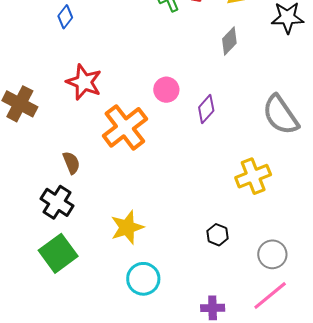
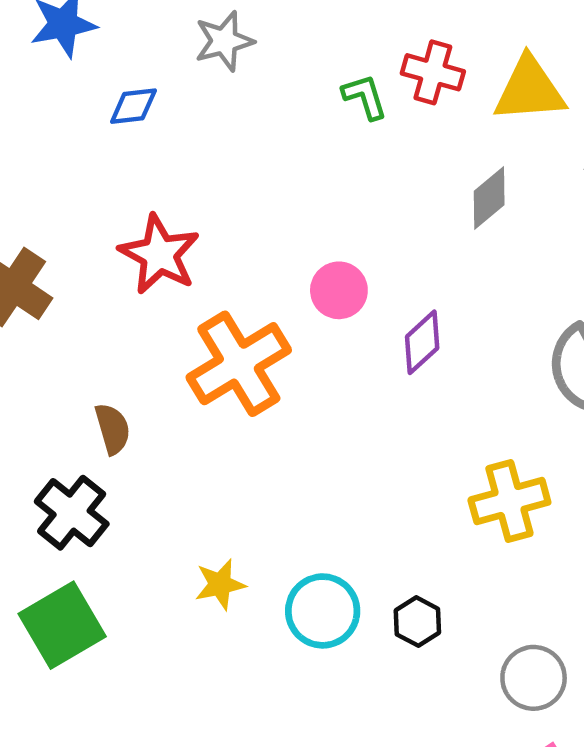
blue diamond: (65, 17) -> (133, 106), turned 40
yellow star: (127, 227) -> (220, 584), size x0.7
cyan circle: (143, 279) -> (323, 611), moved

